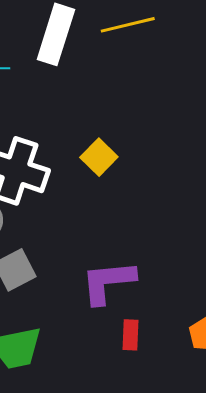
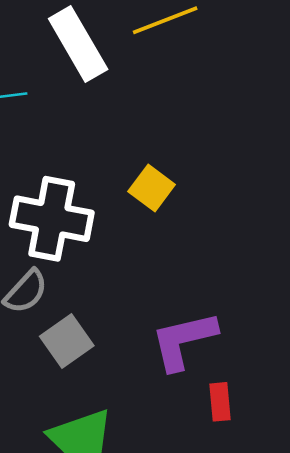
white rectangle: (56, 34) -> (78, 44), turned -40

